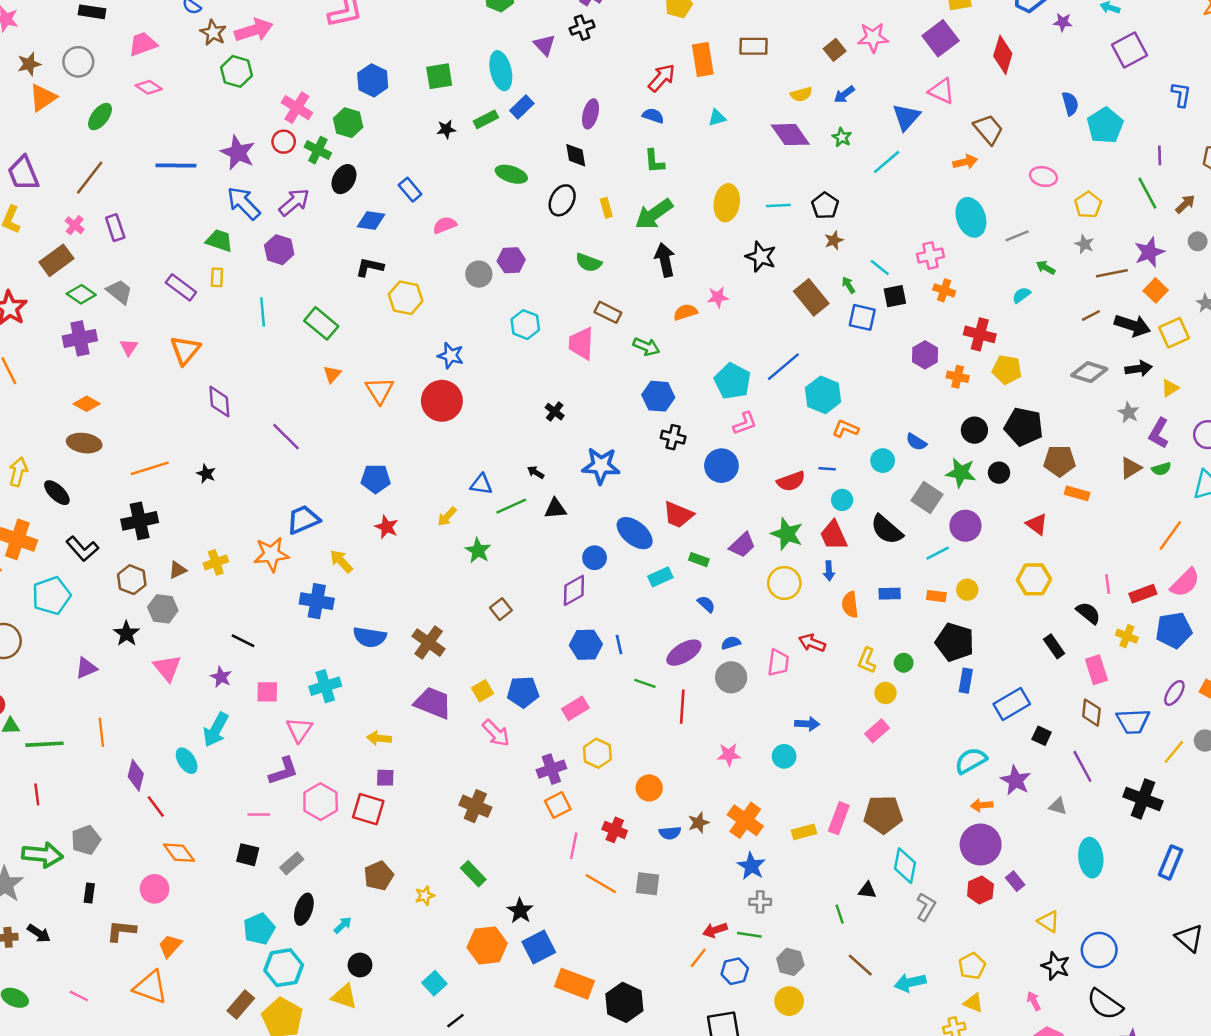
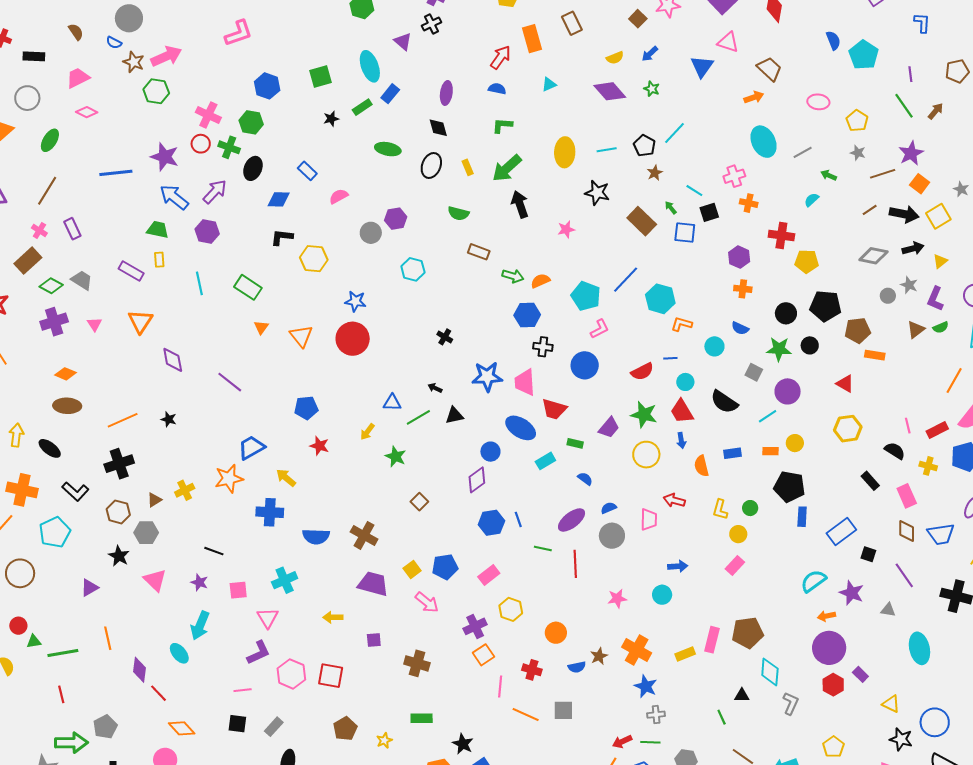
brown rectangle: (754, 46) -> (572, 23), turned 70
green L-shape: (654, 161) -> (502, 125), turned 105
cyan line: (887, 162) -> (674, 133), moved
gray circle: (1198, 241) -> (888, 296), moved
orange semicircle: (685, 312) -> (540, 281), moved
pink trapezoid: (581, 343) -> (525, 382), moved
orange cross: (958, 377) -> (743, 289), moved
gray square: (927, 498) -> (754, 372), size x0.7
purple square: (385, 778) -> (374, 640), moved
green rectangle: (473, 874) -> (422, 718), turned -40

